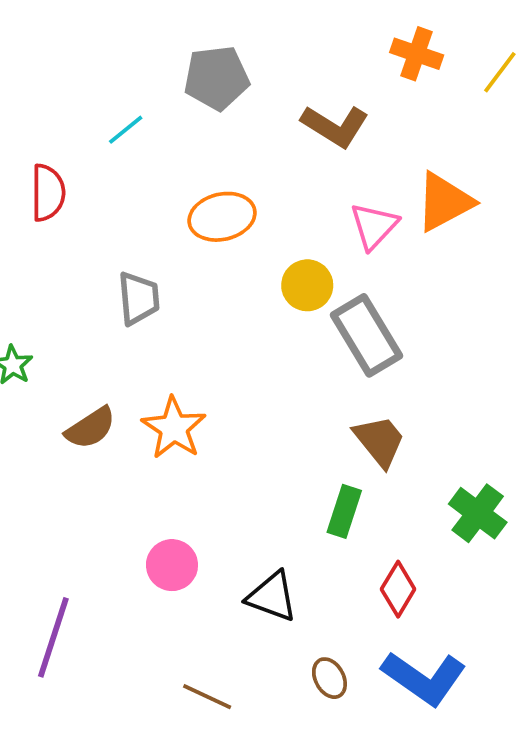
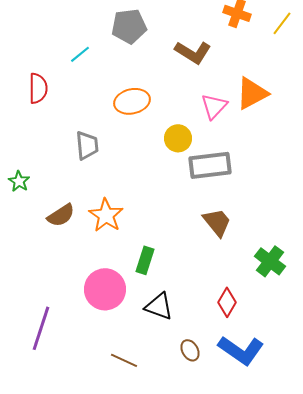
gray rectangle: (367, 335) -> (210, 165), turned -66
green rectangle: (344, 511) -> (145, 260), moved
pink circle: (172, 565) -> (105, 289), size x1.5

